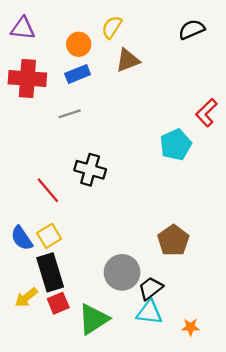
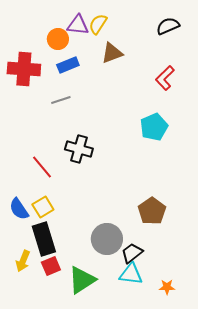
purple triangle: (23, 28) -> (78, 25), moved
orange circle: (79, 44) -> (58, 39), moved
red L-shape: (206, 113) -> (165, 78), moved
yellow arrow: (26, 297) -> (23, 261), turned -30

